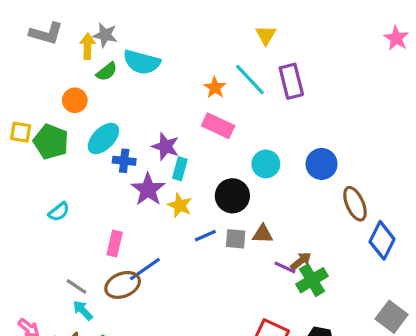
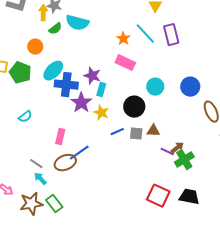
blue cross: (124, 161) -> (66, 85), size x1.6

